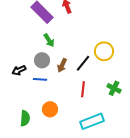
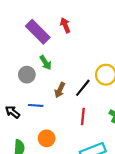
gray circle: (42, 60) -> (27, 75), moved
black arrow: (19, 70) -> (13, 112), moved, turned 64

